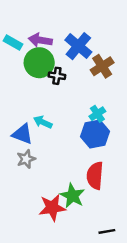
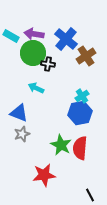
cyan arrow: (43, 122) -> (36, 88), moved
green star: (72, 196) -> (61, 145), moved
black line: (107, 231) -> (90, 195), turned 72

